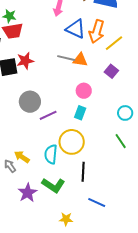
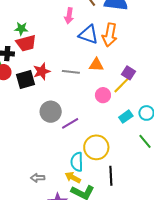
yellow line: (114, 43) -> (122, 85), moved
gray line: (66, 58) -> (71, 72), moved
cyan rectangle: (80, 113) -> (126, 117), moved, turned 40
yellow arrow: (22, 157) -> (73, 177), moved
gray arrow: (10, 166) -> (38, 178), turned -48

